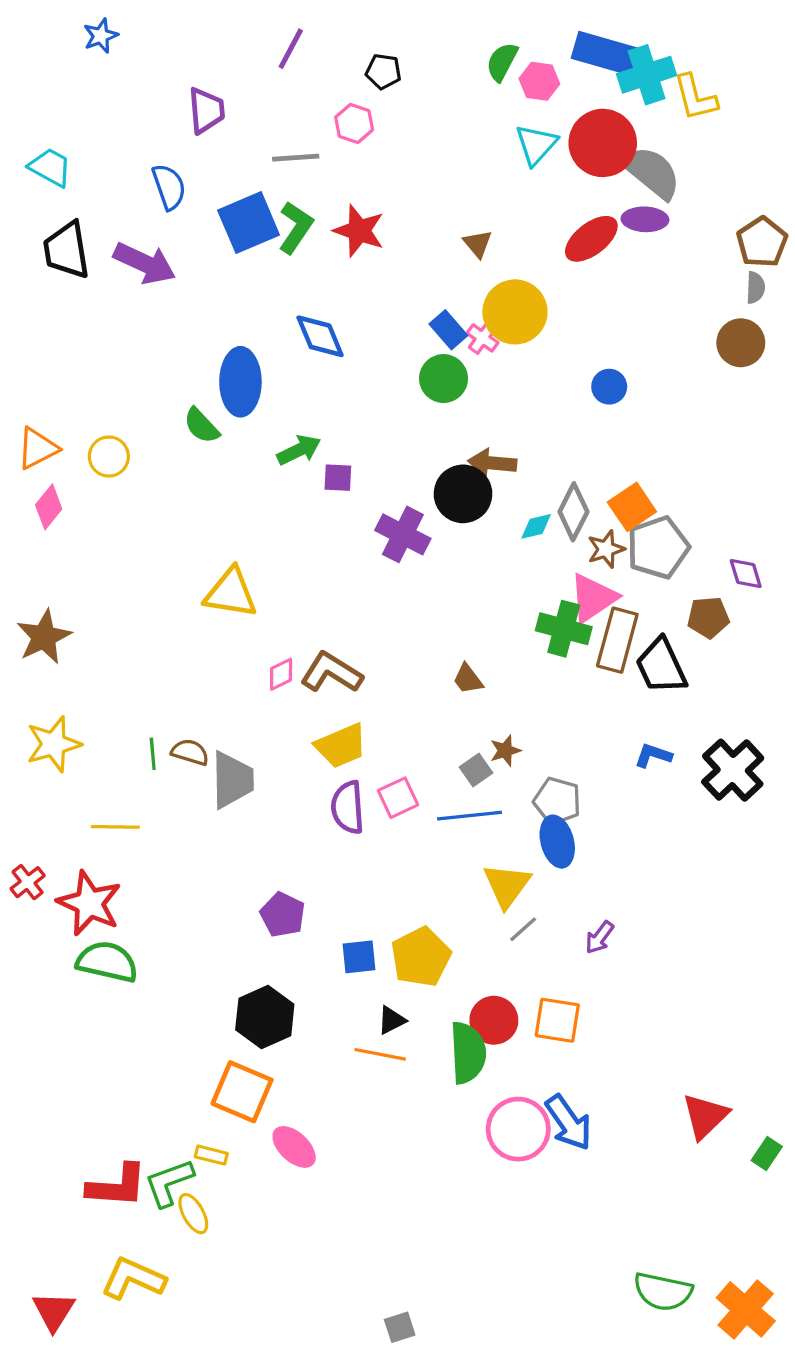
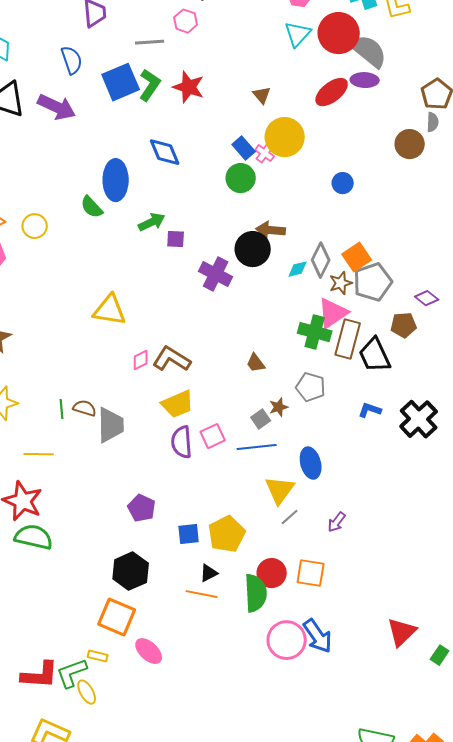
brown circle: (741, 343) -> (410, 144), moved
purple diamond: (746, 573) -> (427, 298), turned -35
gray pentagon: (557, 801) -> (311, 387), moved

